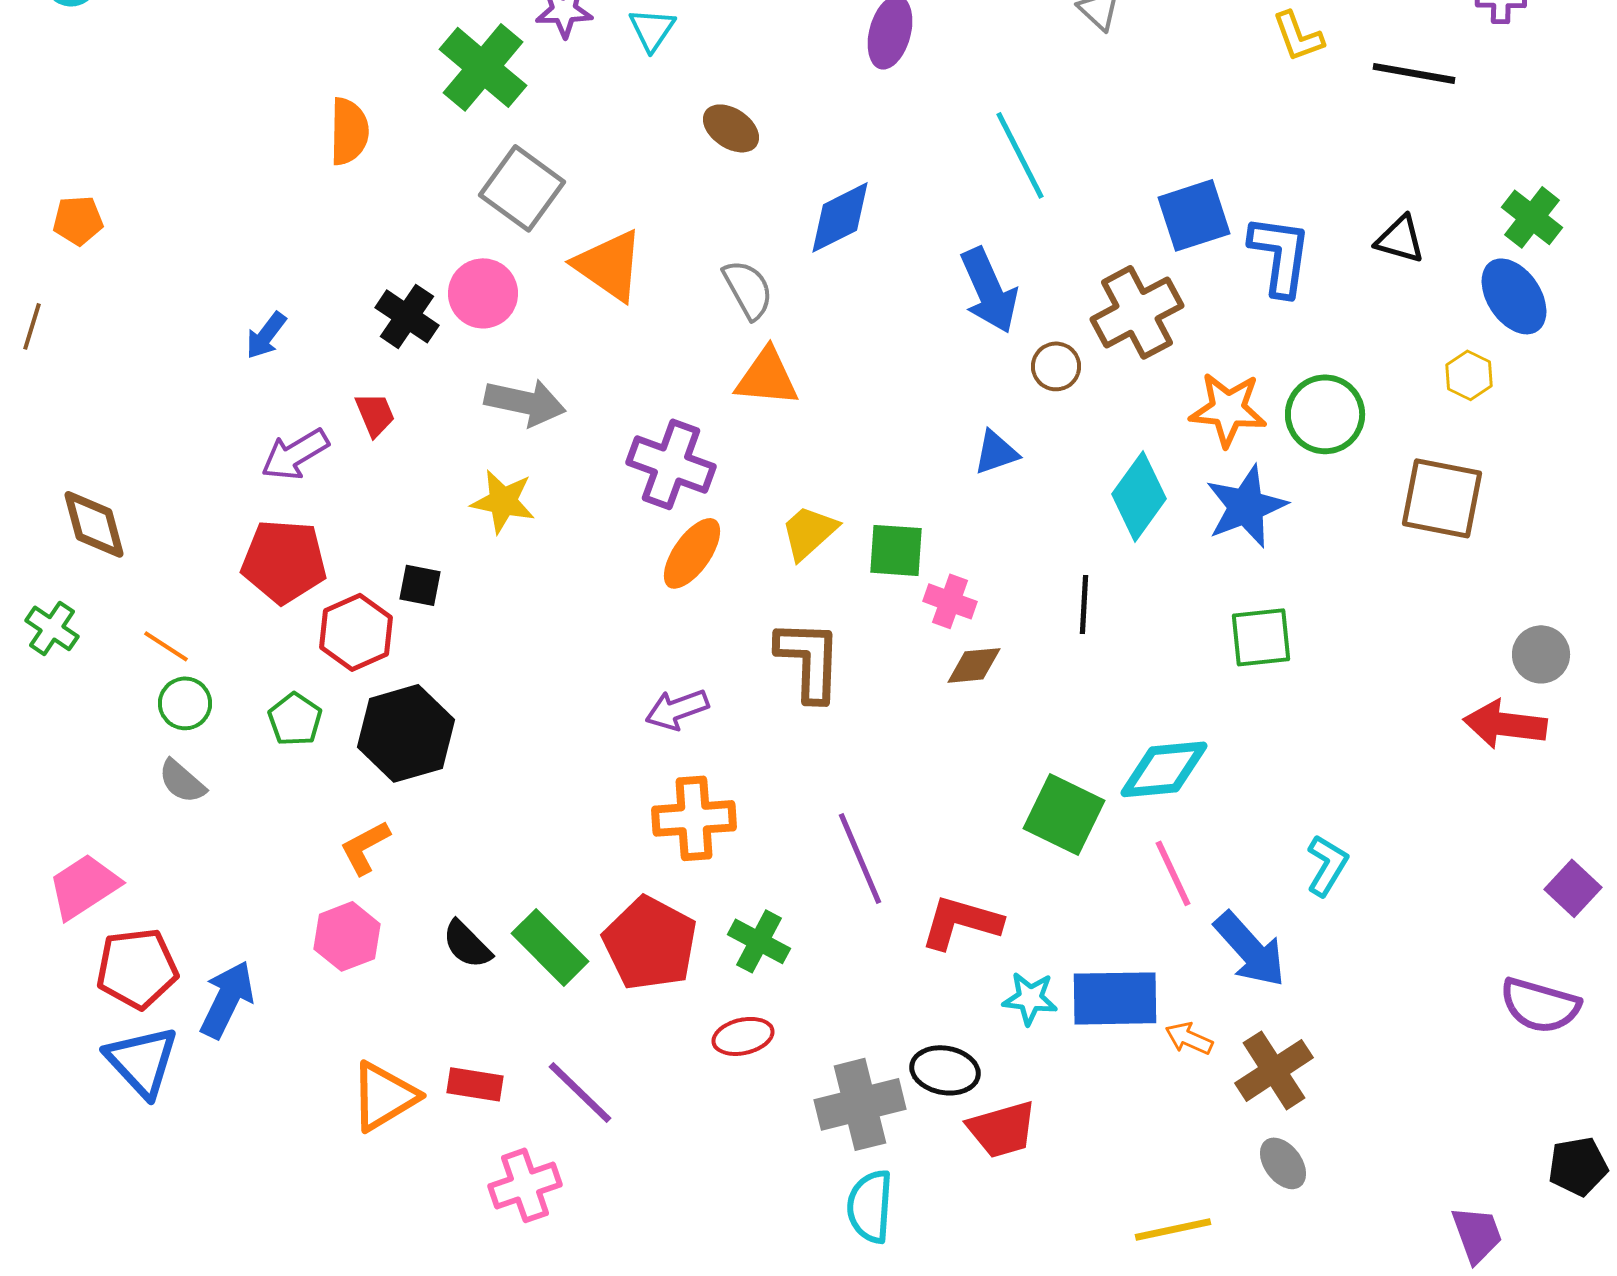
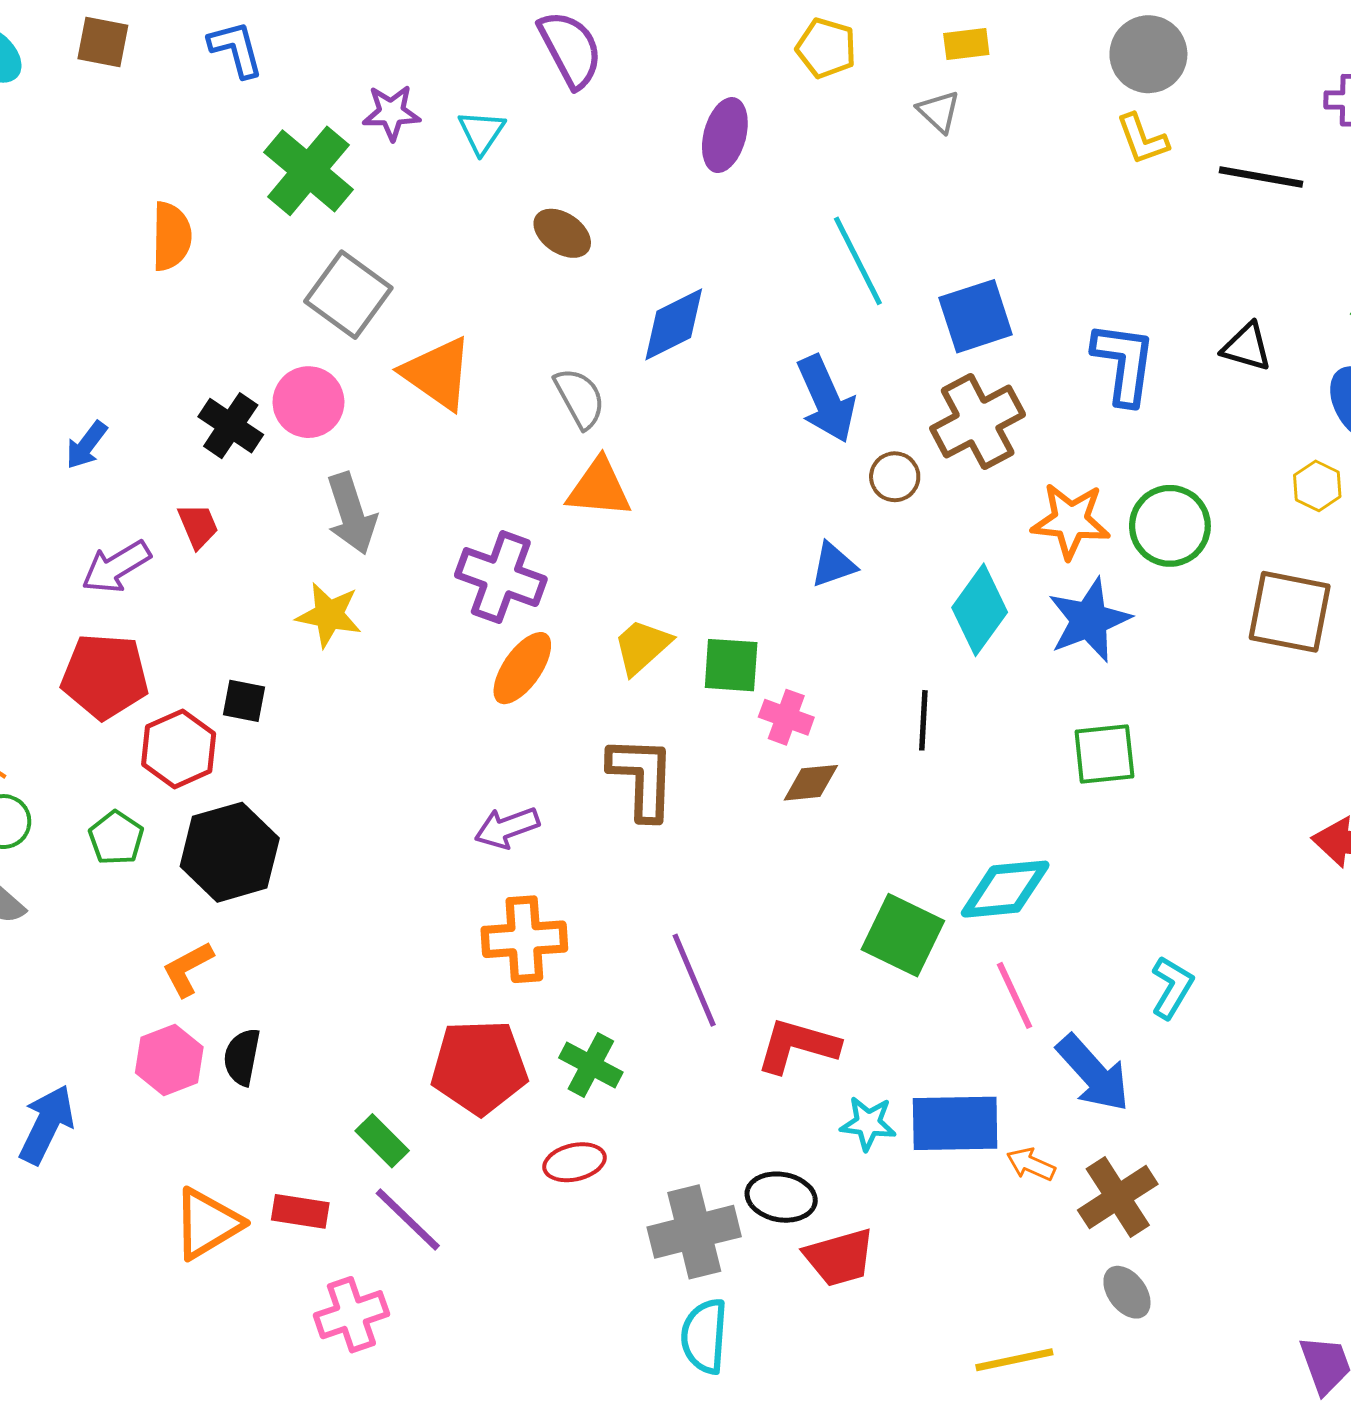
blue square: (1194, 215) -> (976, 316), moved
gray arrow: (525, 402) -> (351, 514), turned 60
red pentagon: (650, 943) -> (479, 1067), turned -30
black semicircle: (467, 944) -> (242, 1057), moved, turned 56
green rectangle: (550, 947) -> (382, 1141), moved, size x0.7

